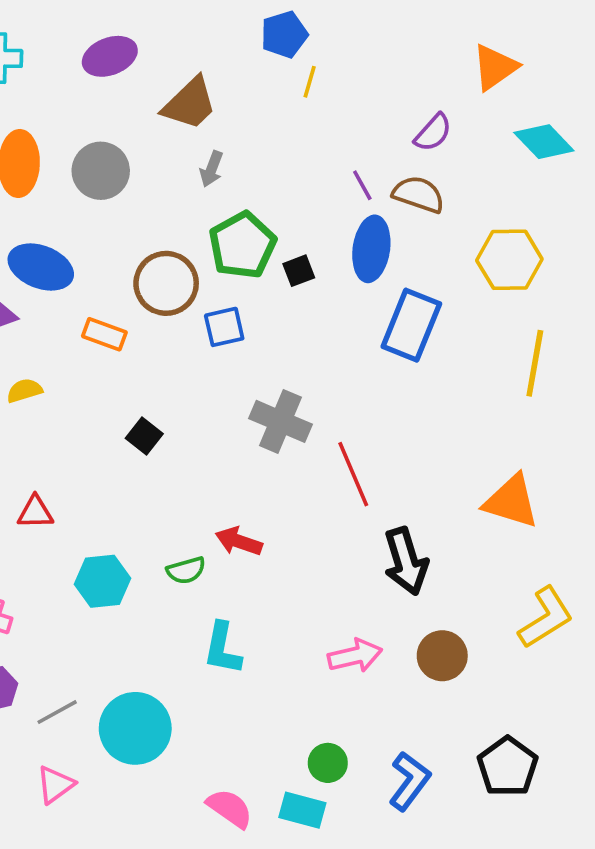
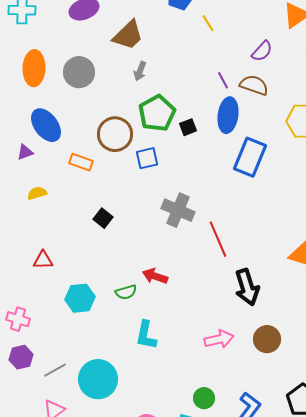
yellow line: (310, 82) -> (208, 23), moved, turned -48
blue ellipse: (41, 267) -> (46, 125), turned 32

